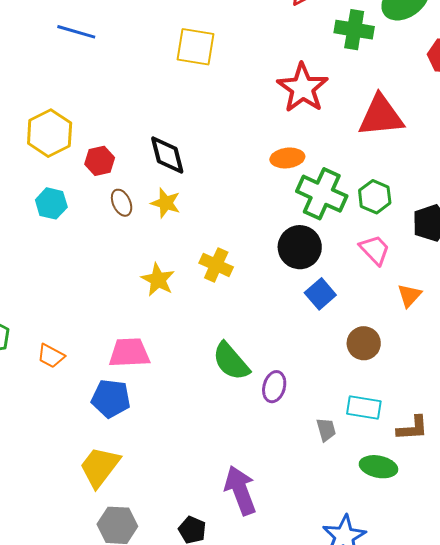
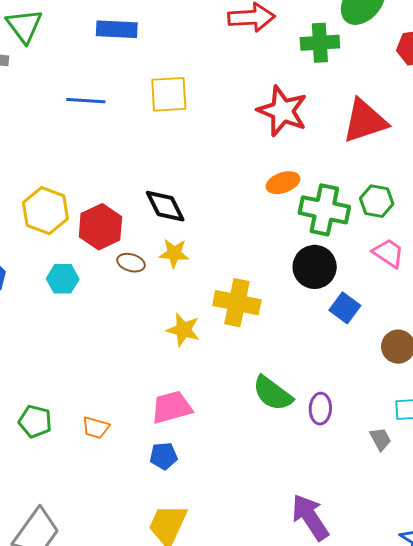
blue line: (76, 32) -> (86, 101), moved
red hexagon: (100, 161) -> (100, 227), size x1.5
brown ellipse: (122, 203) -> (131, 263), turned -36
yellow cross: (216, 265) -> (237, 303), size x1.4
blue pentagon: (111, 398) -> (164, 456), size x0.7

